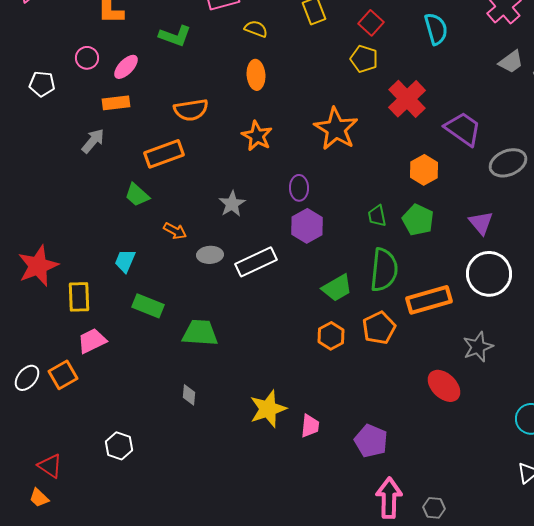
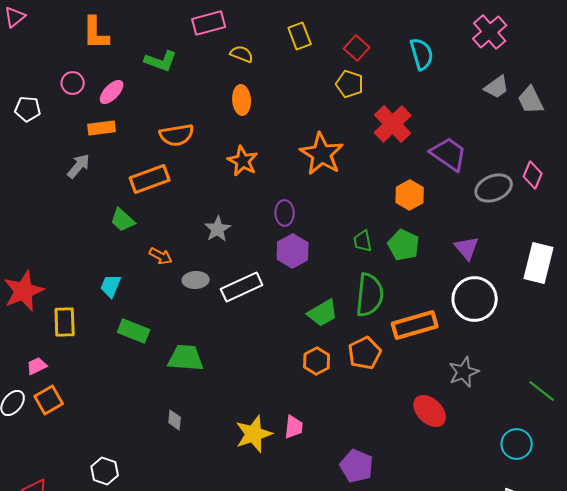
pink trapezoid: (92, 341) -> (37, 366), moved, size x0.7
pink trapezoid: (310, 426) -> (294, 427), moved

